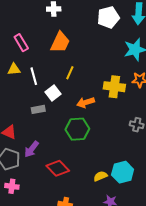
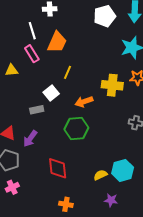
pink rectangle: (21, 43) -> (32, 54), moved
white line: (34, 76) -> (32, 31), moved
purple arrow: (32, 149) -> (30, 139), moved
red diamond: (58, 168) -> (58, 168), turned 40
pink cross: (12, 186) -> (12, 187), turned -32

